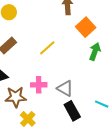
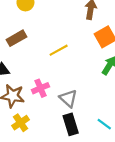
pink cross: (39, 85) -> (40, 88), turned -35

